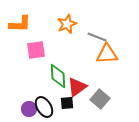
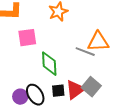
gray line: (97, 37) -> (85, 52), moved
red triangle: (77, 87) -> (75, 90), moved

